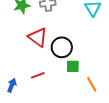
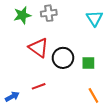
green square: (73, 66) -> (88, 63), moved
blue arrow: (12, 85) -> (12, 96), turned 40

